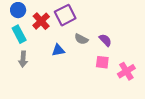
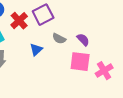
blue triangle: (58, 50) -> (36, 50), turned -32
pink square: (102, 62) -> (80, 62), size x1.5

